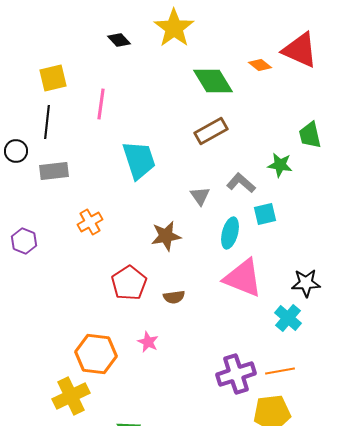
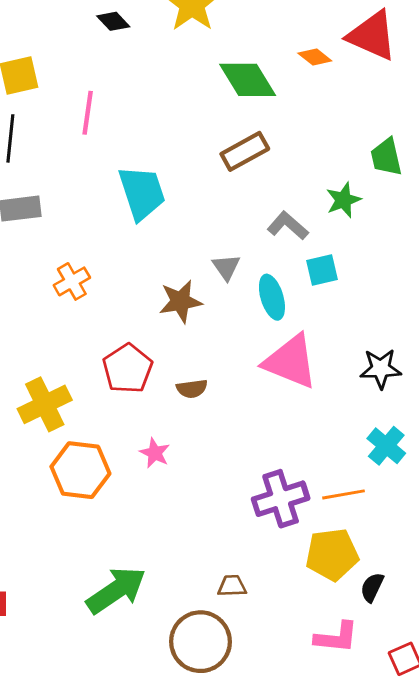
green star: (280, 165) -> (343, 200), turned -30
gray triangle: (200, 196) -> (226, 267), moved
cyan ellipse: (230, 233) -> (272, 297), turned -32
cyan cross: (288, 318) -> (386, 446), moved
yellow cross: (71, 396) -> (45, 404), moved

